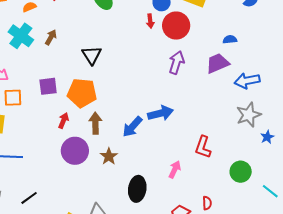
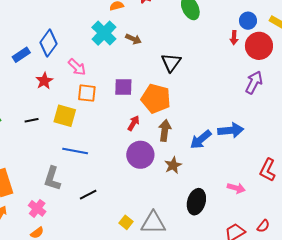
brown arrow: (51, 37) -> (133, 39), turned 77
pink arrow: (175, 170) -> (236, 188), turned 72
red semicircle: (207, 203) -> (263, 226), turned 32

